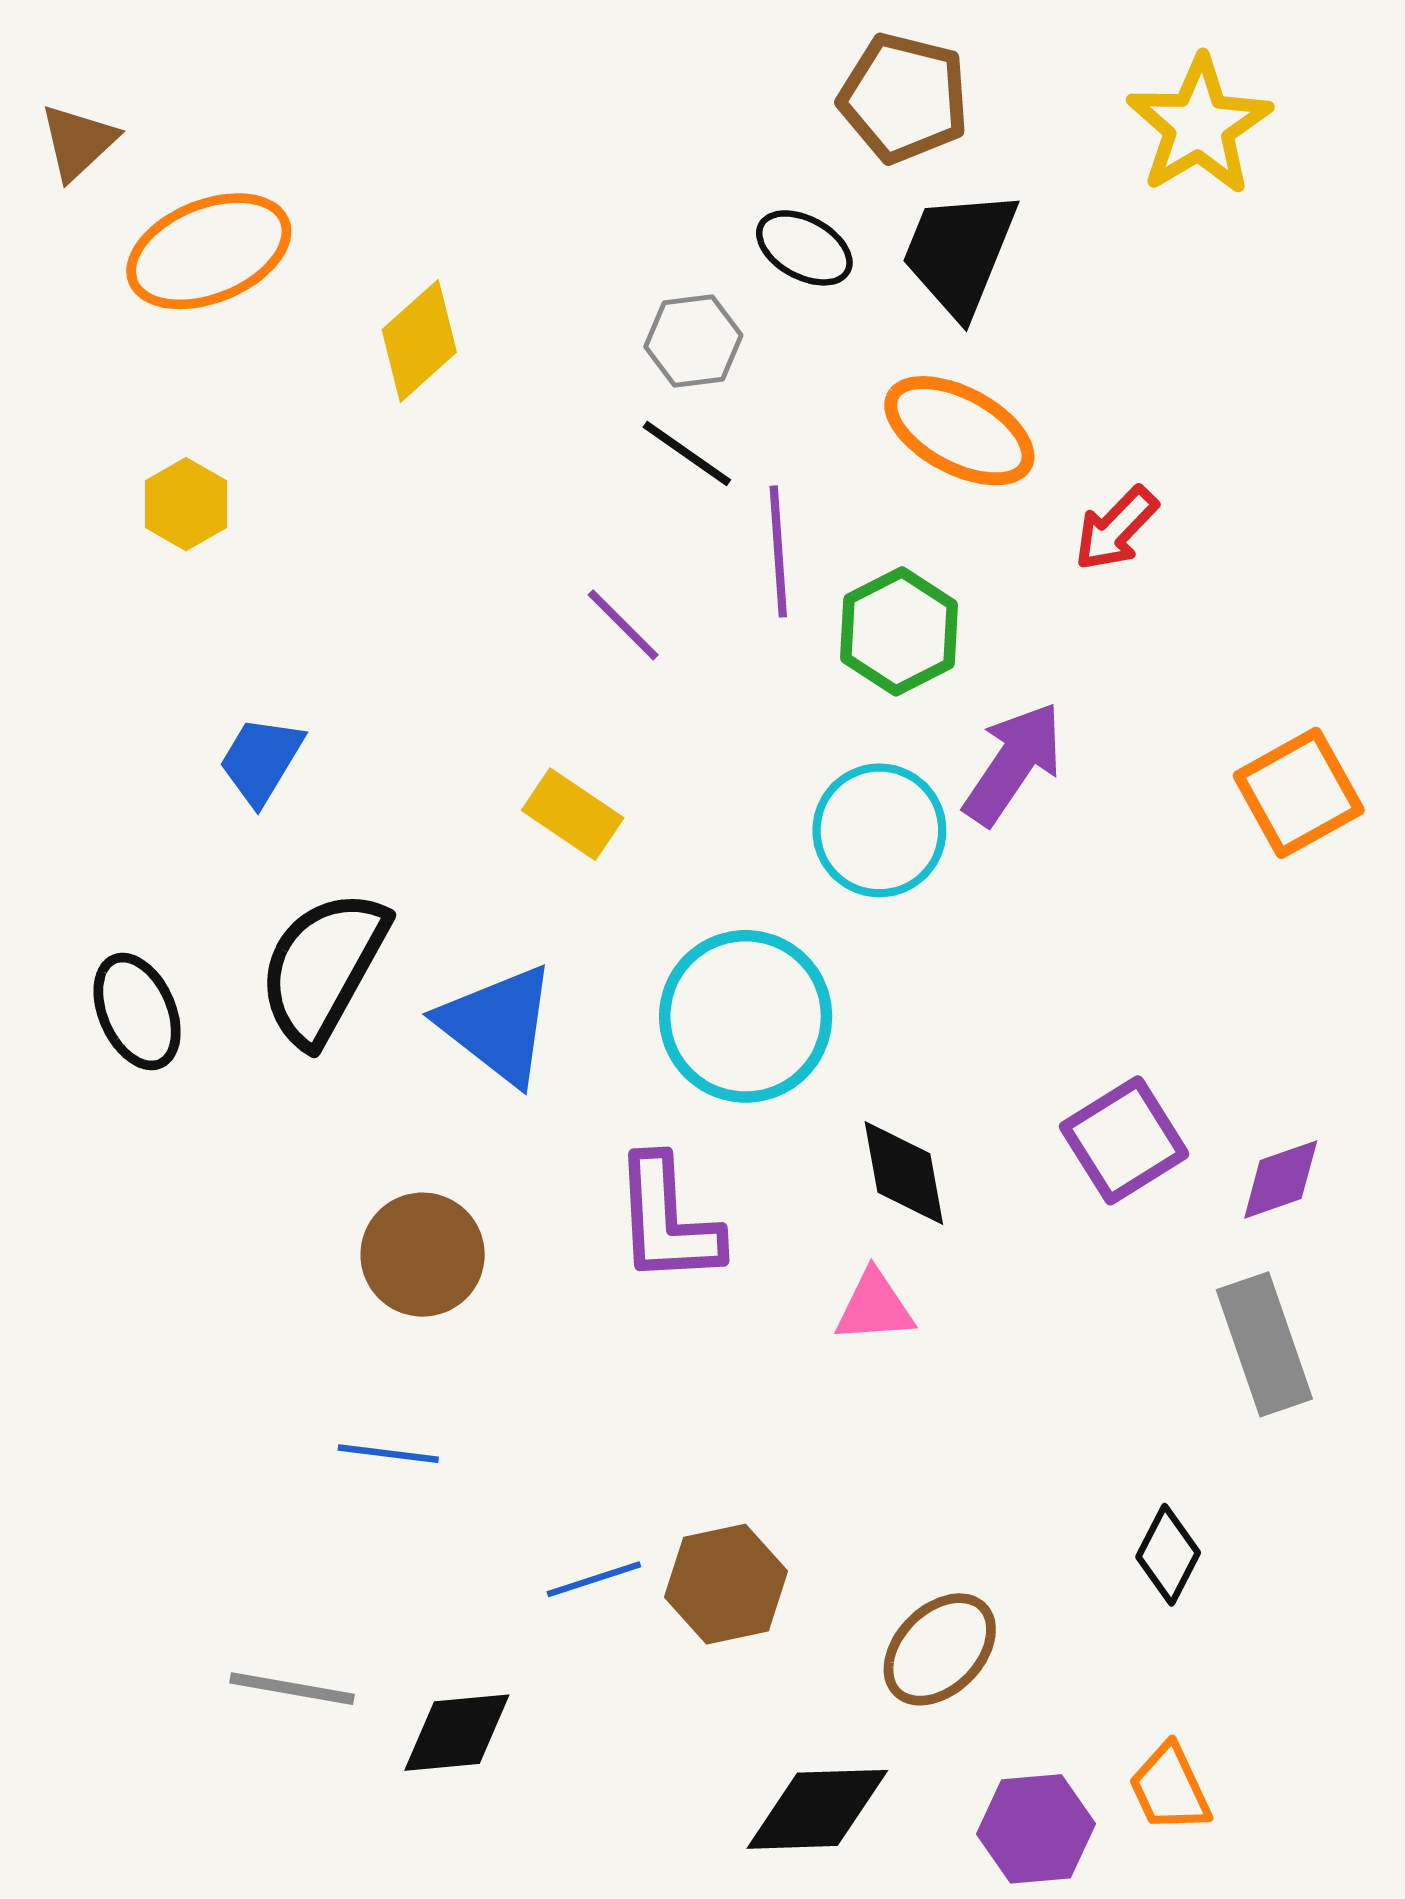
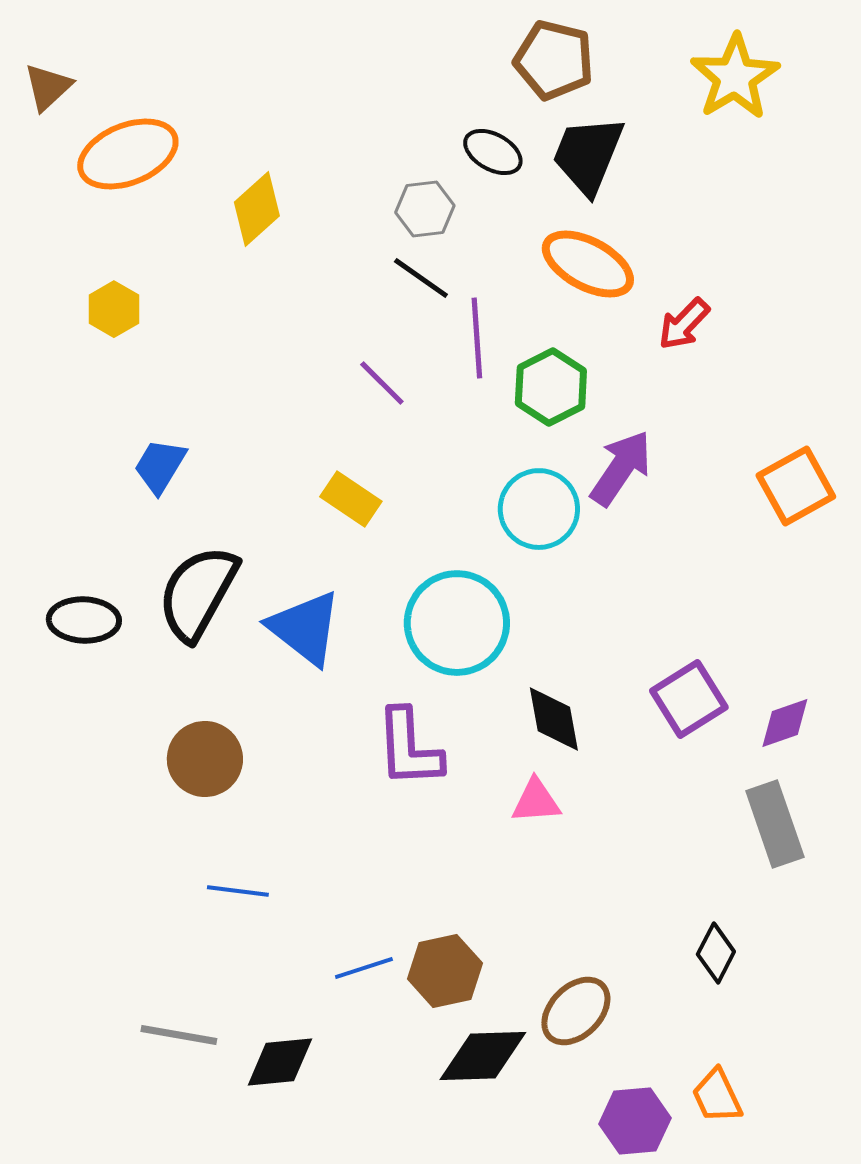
black ellipse: (137, 1011) -> (84, 620), turned -64
brown circle: (423, 1255) -> (205, 759), moved
black diamond: (817, 1809) -> (483, 1056), moved

